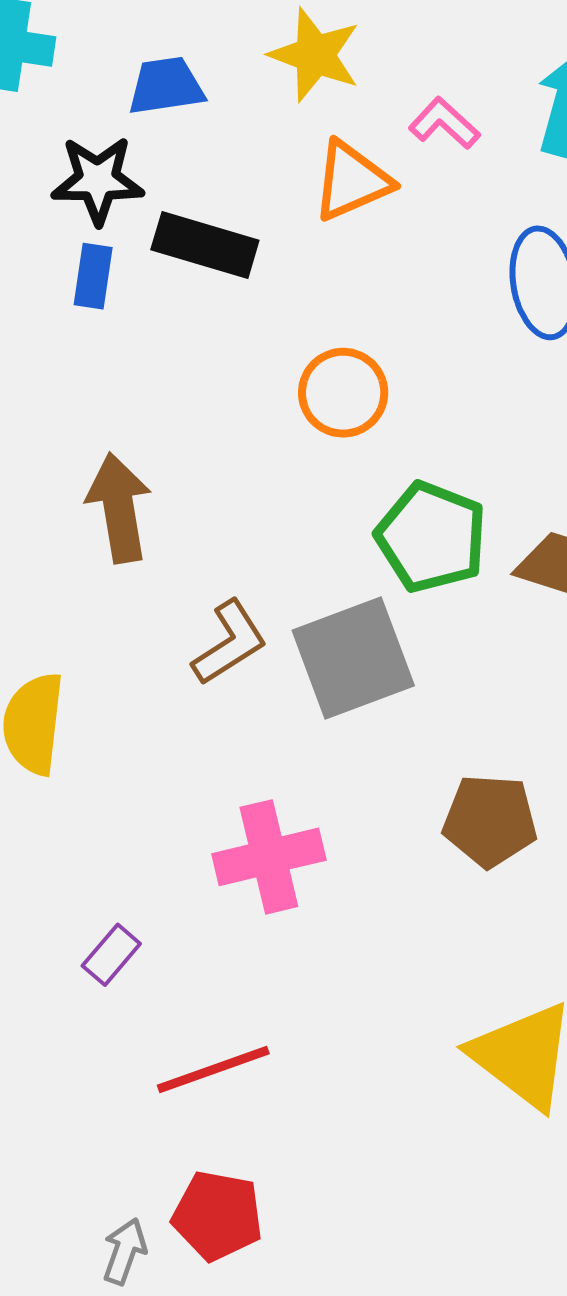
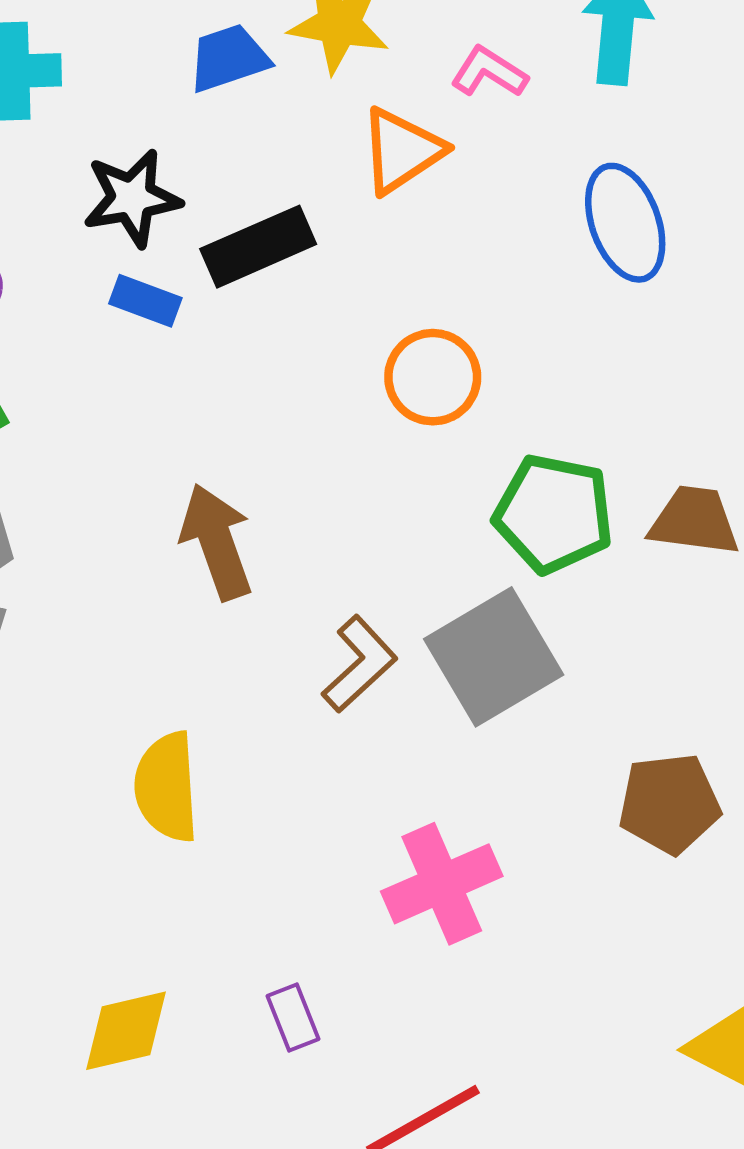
blue trapezoid: (166, 86) -> (229, 58), moved
black rectangle: (205, 245) -> (258, 247), turned -30
blue rectangle: (93, 276) -> (145, 301), turned -68
purple rectangle: (111, 955) -> (293, 1017), turned -52

